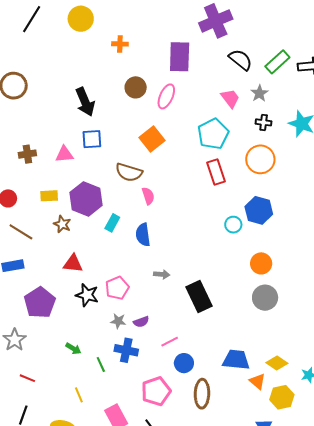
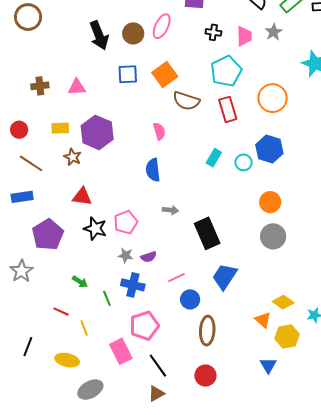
brown circle: (136, 87) -> (133, 33), moved
pink ellipse: (166, 96) -> (162, 26), moved
pink trapezoid: (230, 98) -> (244, 36), turned 35
black cross: (264, 122) -> (213, 32), moved
blue square: (92, 139) -> (128, 74), moved
brown semicircle: (129, 172) -> (186, 101), moved
cyan rectangle: (112, 223) -> (214, 158), moved
blue trapezoid: (236, 360) -> (225, 276), moved, turned -64
red line: (27, 378) -> (61, 312), moved
pink pentagon: (156, 391) -> (144, 326), moved

